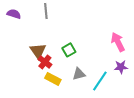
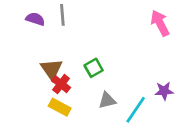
purple semicircle: (14, 14) -> (35, 19), moved
pink arrow: (118, 42) -> (160, 23), moved
yellow rectangle: (53, 79) -> (60, 107), moved

